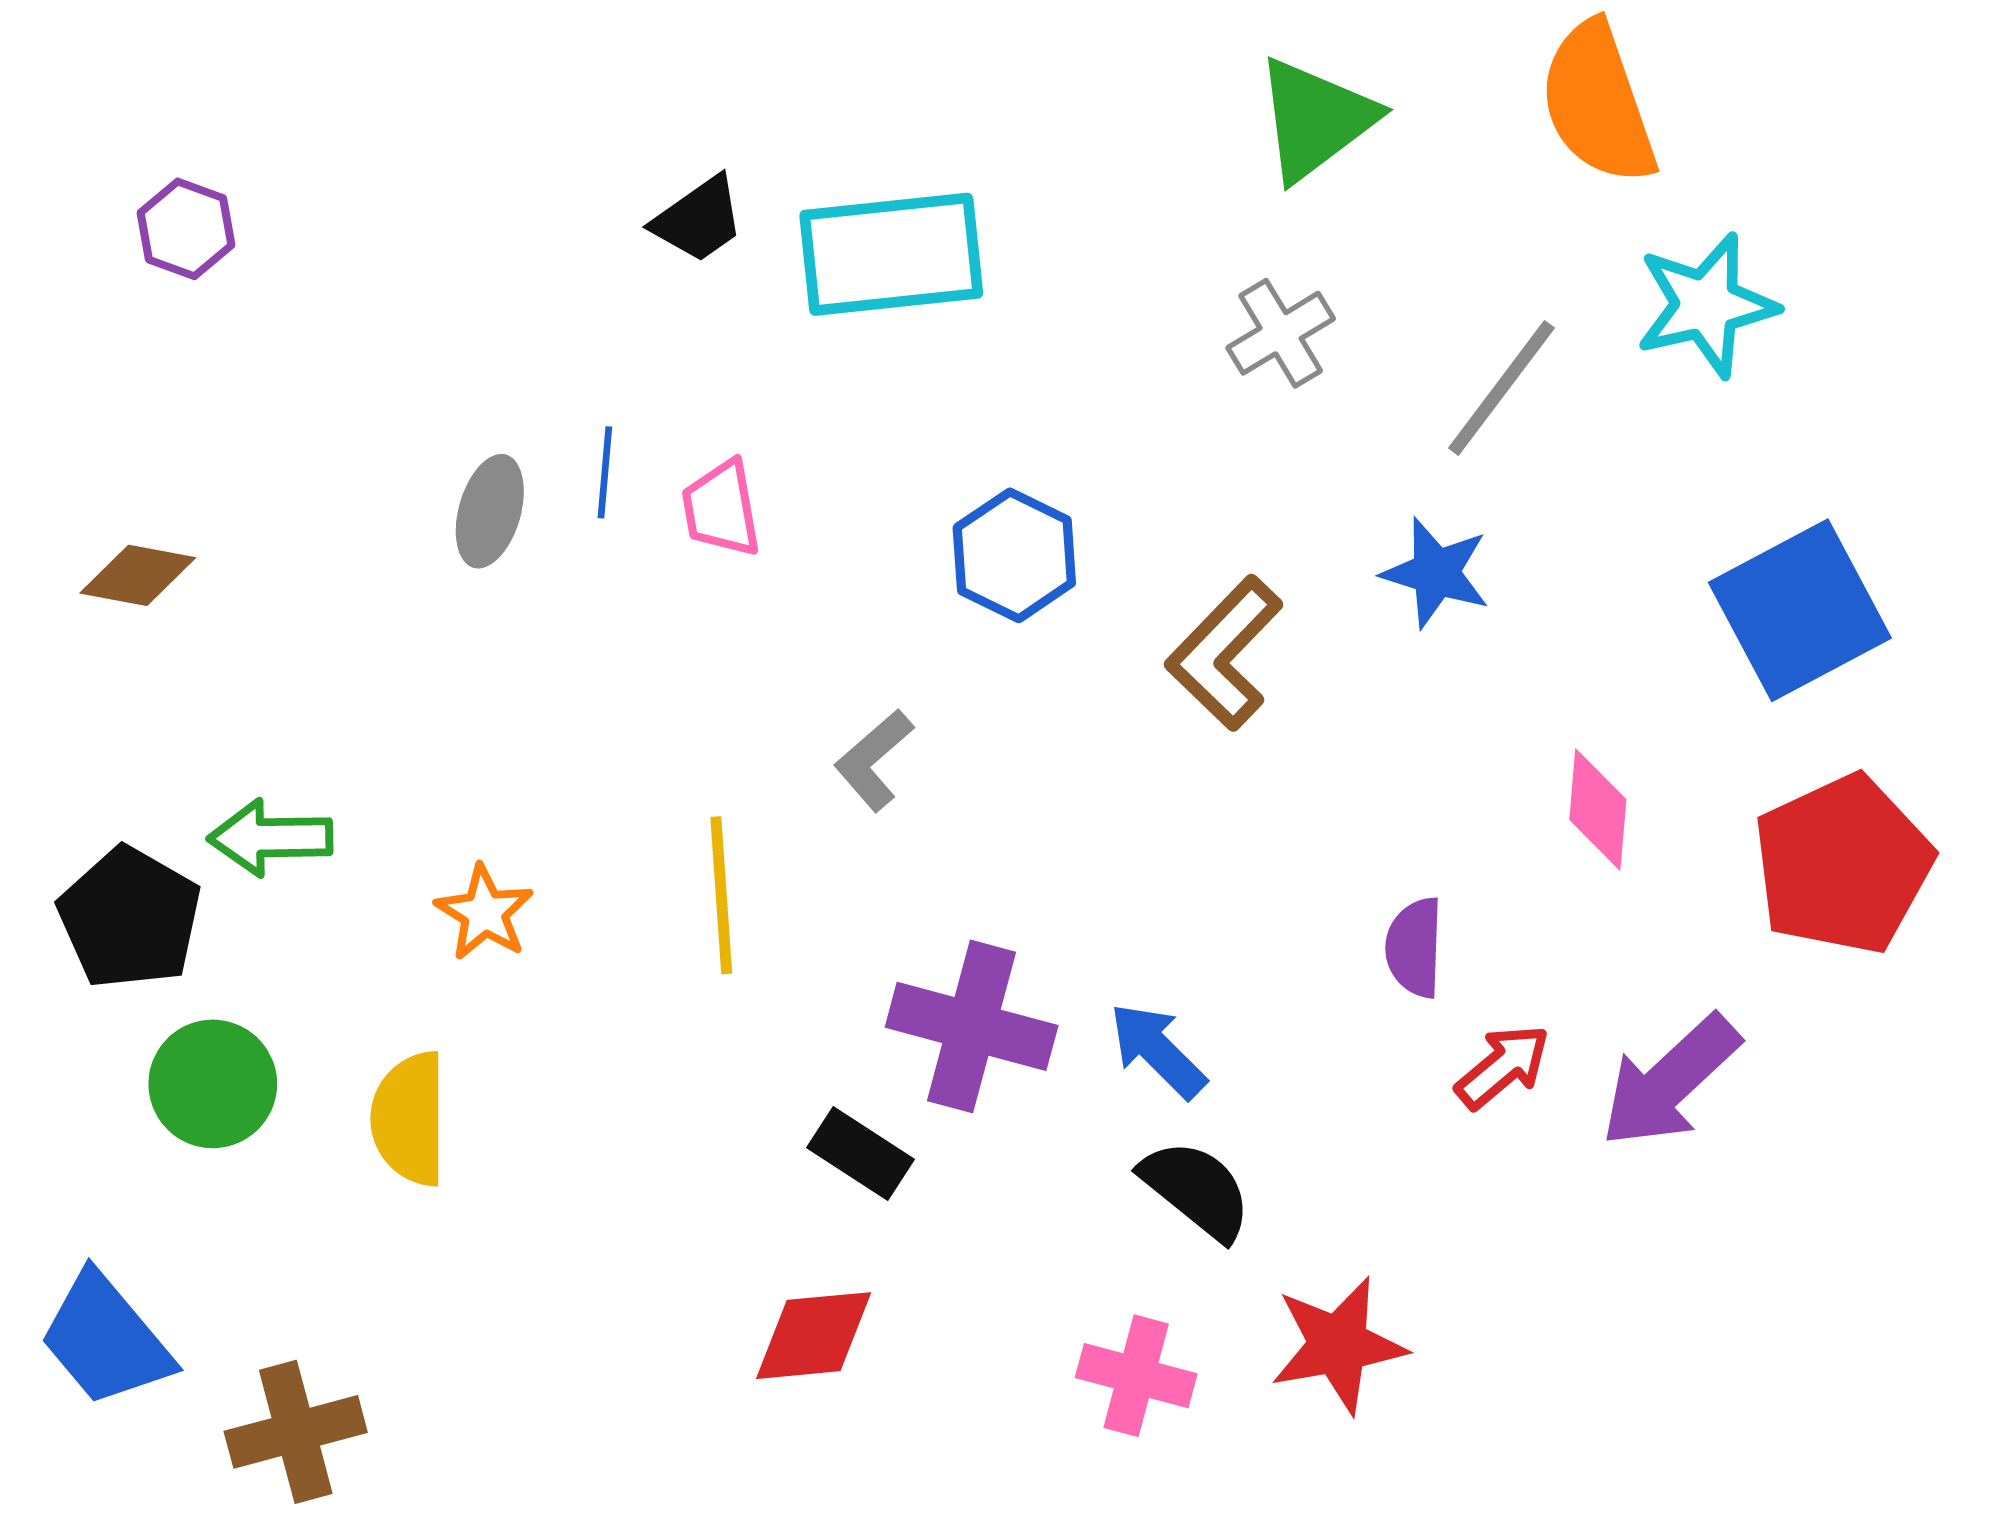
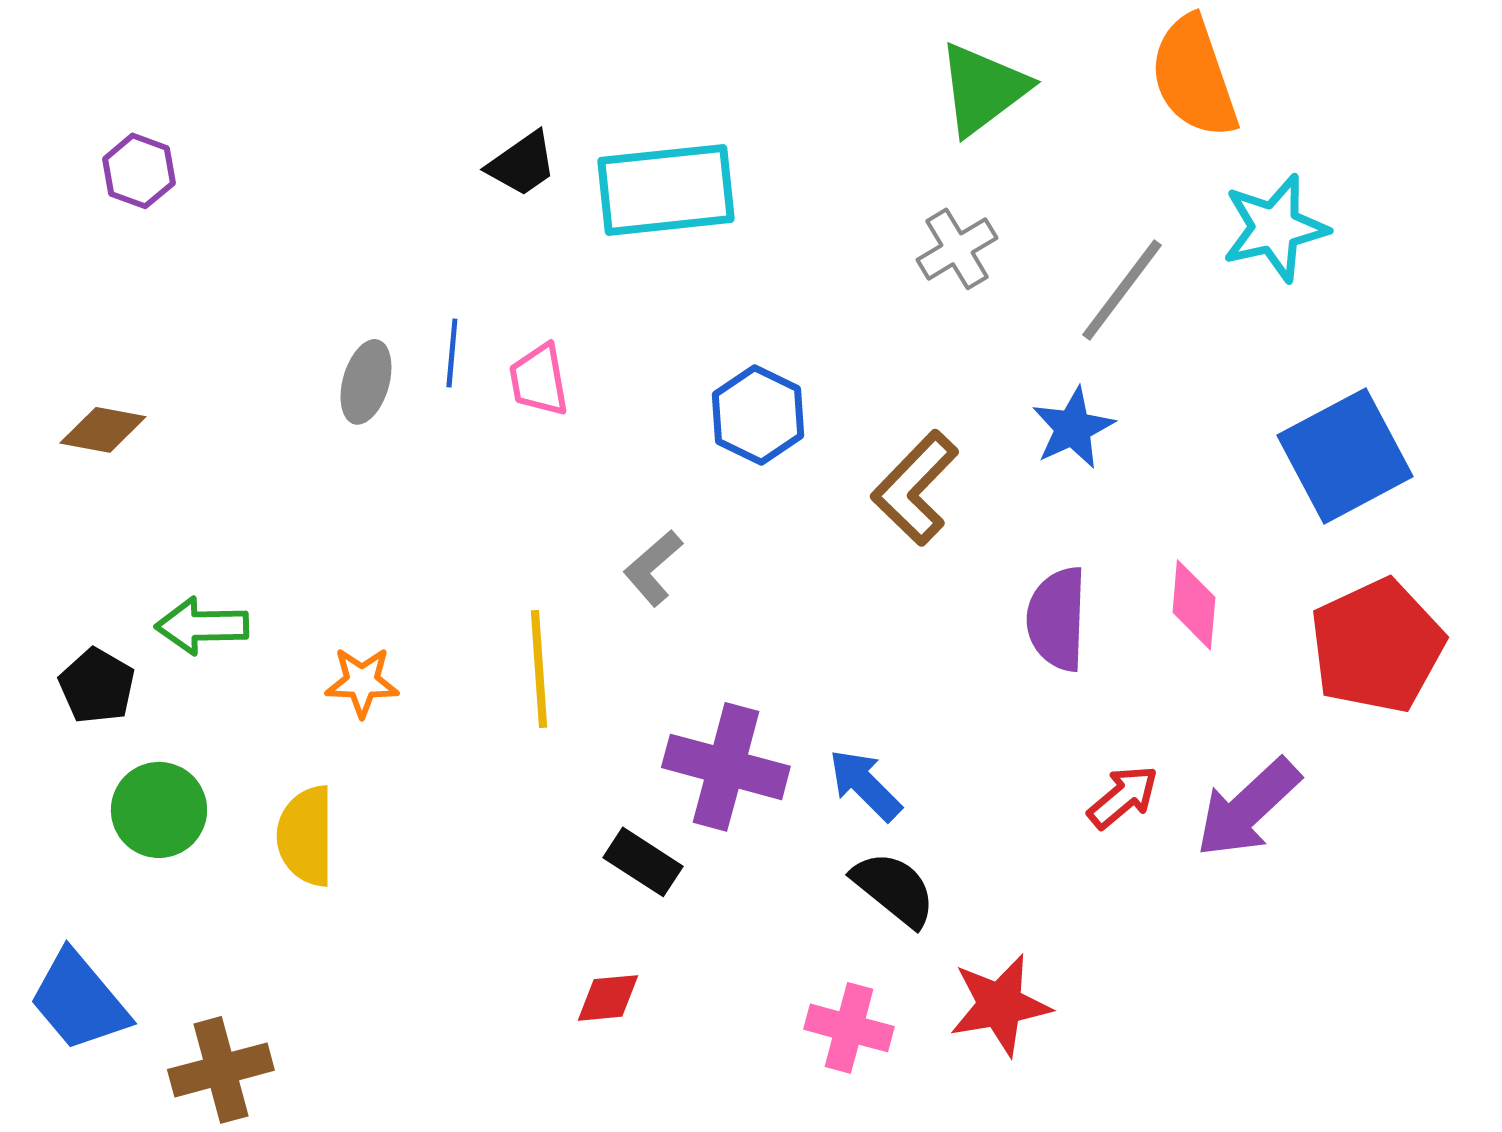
blue star: (1436, 573) -> (1073, 428), turned 30
orange star: (484, 913) -> (362, 682), turned -30
black pentagon: (130, 918) -> (97, 686), size x0.7
purple semicircle: (1414, 947) -> (1057, 619), moved, size x1.4
red diamond: (814, 1336) -> (608, 998), size x0.7

